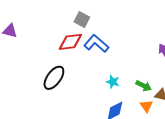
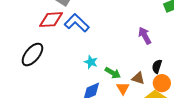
green arrow: (144, 86) -> (113, 73), moved

